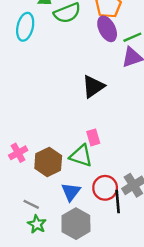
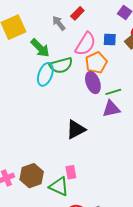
cyan ellipse: (25, 27) -> (45, 74), moved
brown hexagon: (48, 162) -> (32, 176), moved

